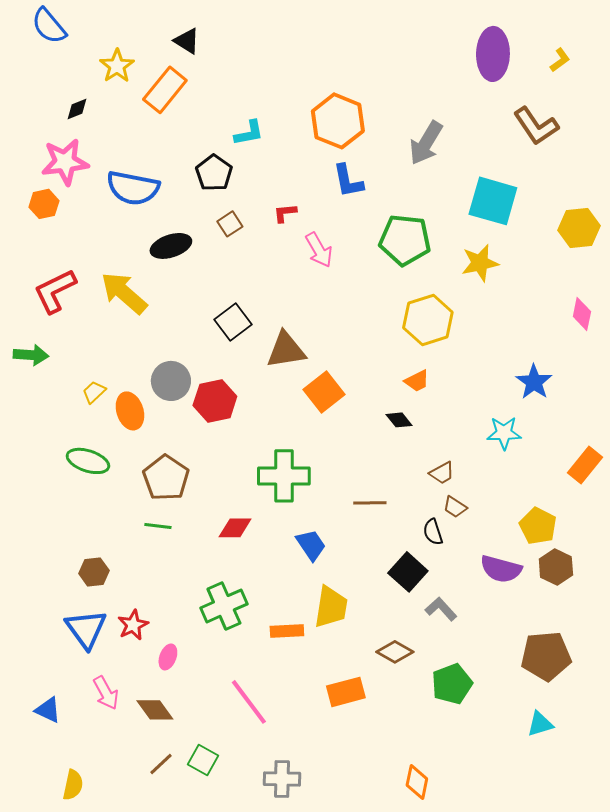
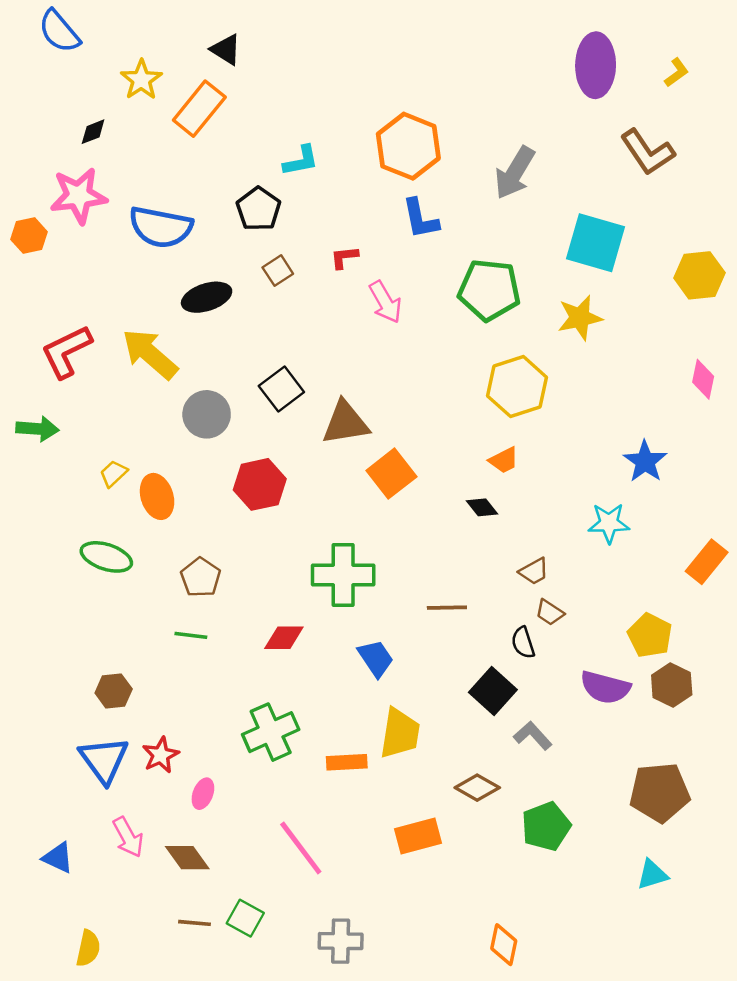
orange hexagon: (44, 204) -> (29, 236), moved
gray circle: (171, 381) -> (207, 414), moved
brown pentagon: (166, 478) -> (201, 577), size x0.7
brown line: (161, 764) -> (194, 923), turned 48

